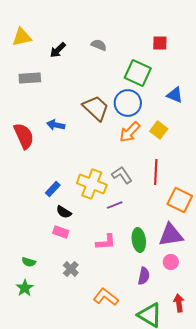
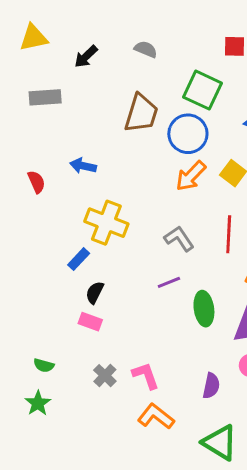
brown trapezoid: (96, 108) -> (141, 113), moved, turned 64
red semicircle: (24, 136) -> (36, 182), size x0.6
yellow cross: (92, 184) -> (106, 223), moved
black semicircle: (64, 212) -> (95, 293), turned 84
green ellipse: (139, 240) -> (204, 309), moved
pink L-shape: (106, 242) -> (146, 376), moved, turned -105

